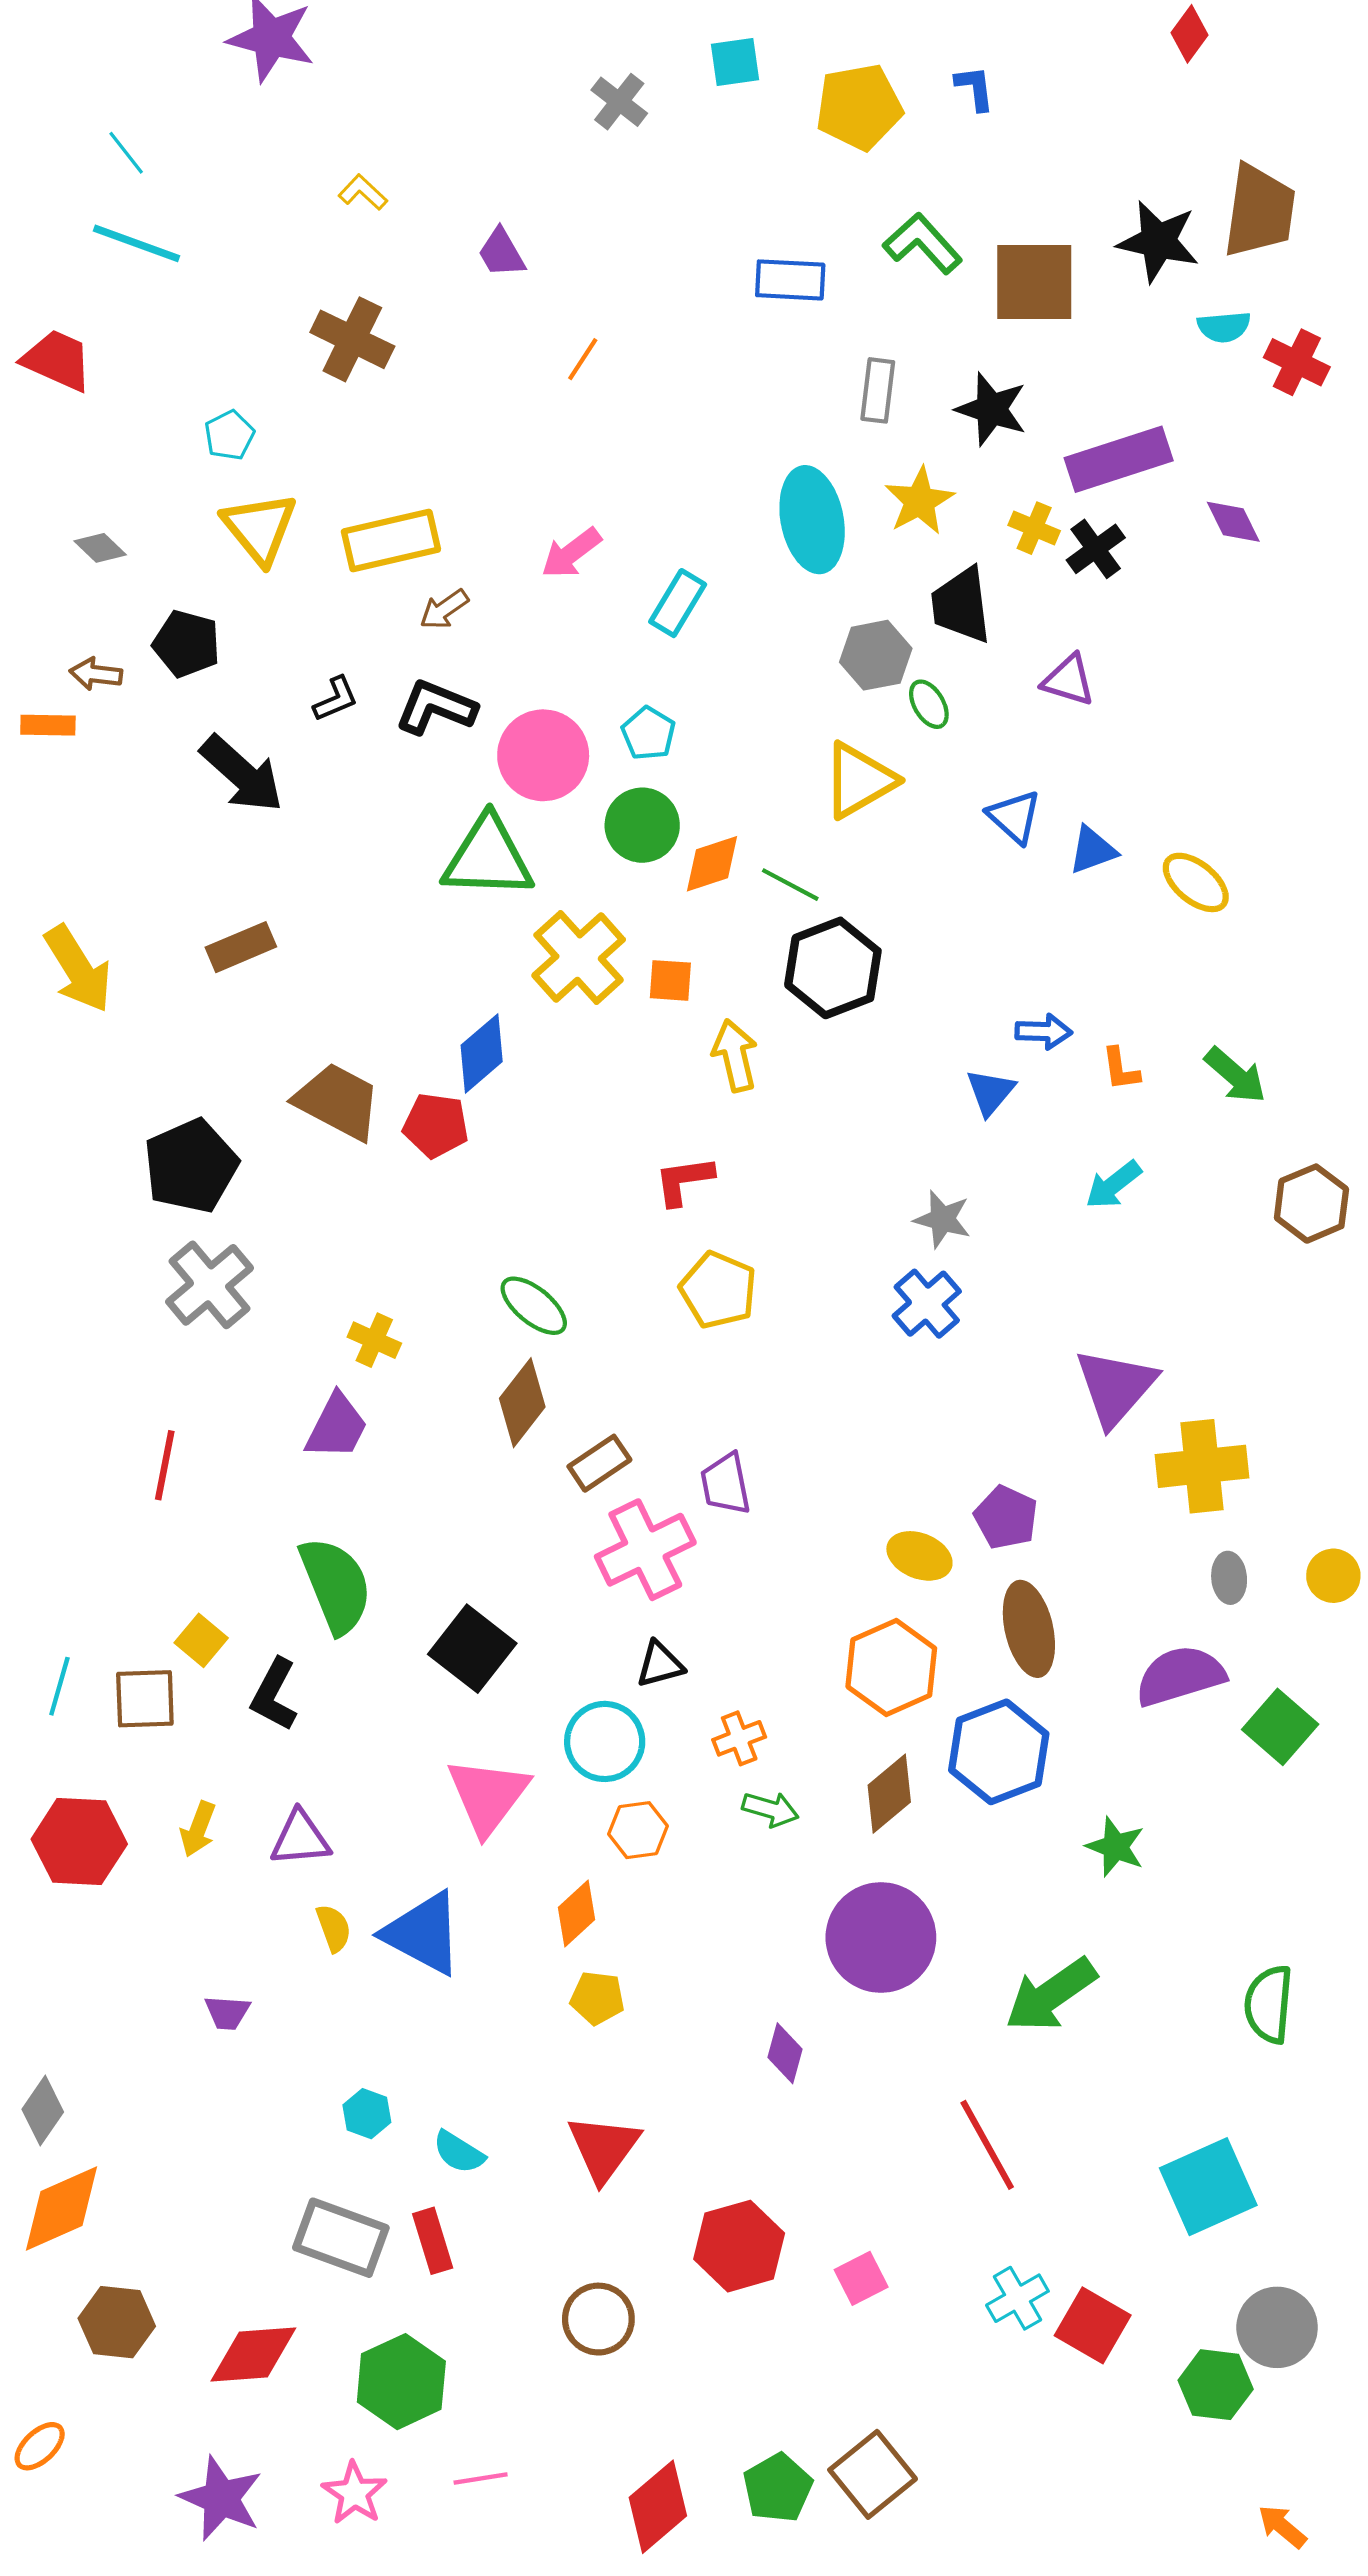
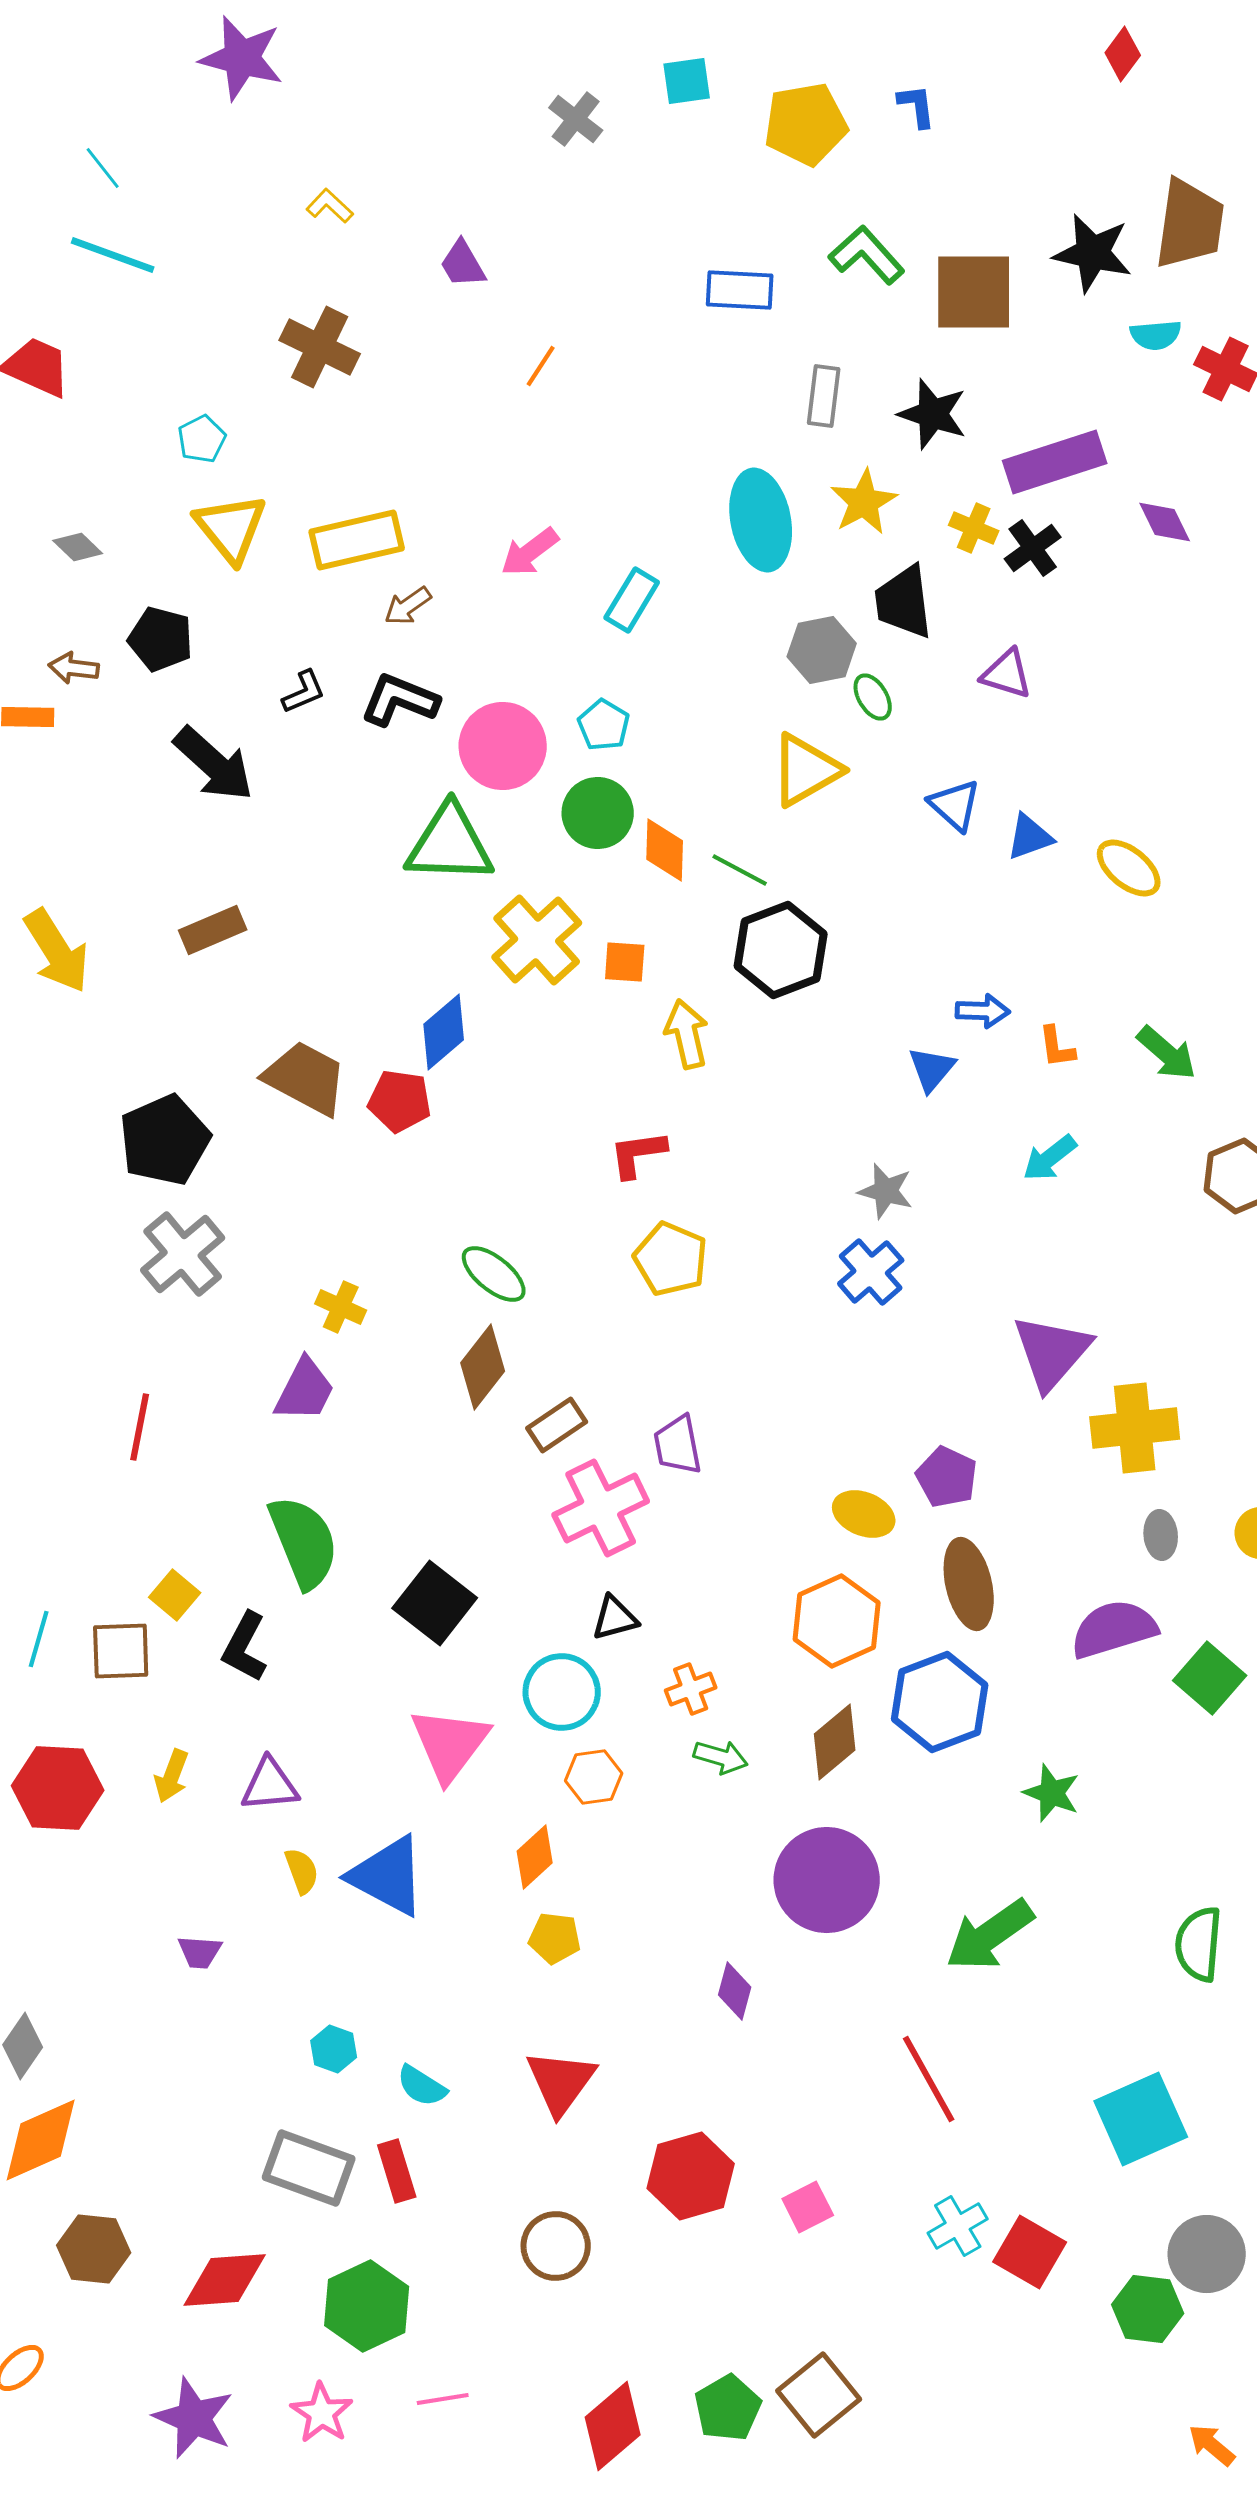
orange diamond: (712, 864) -> (665, 850), turned -70

